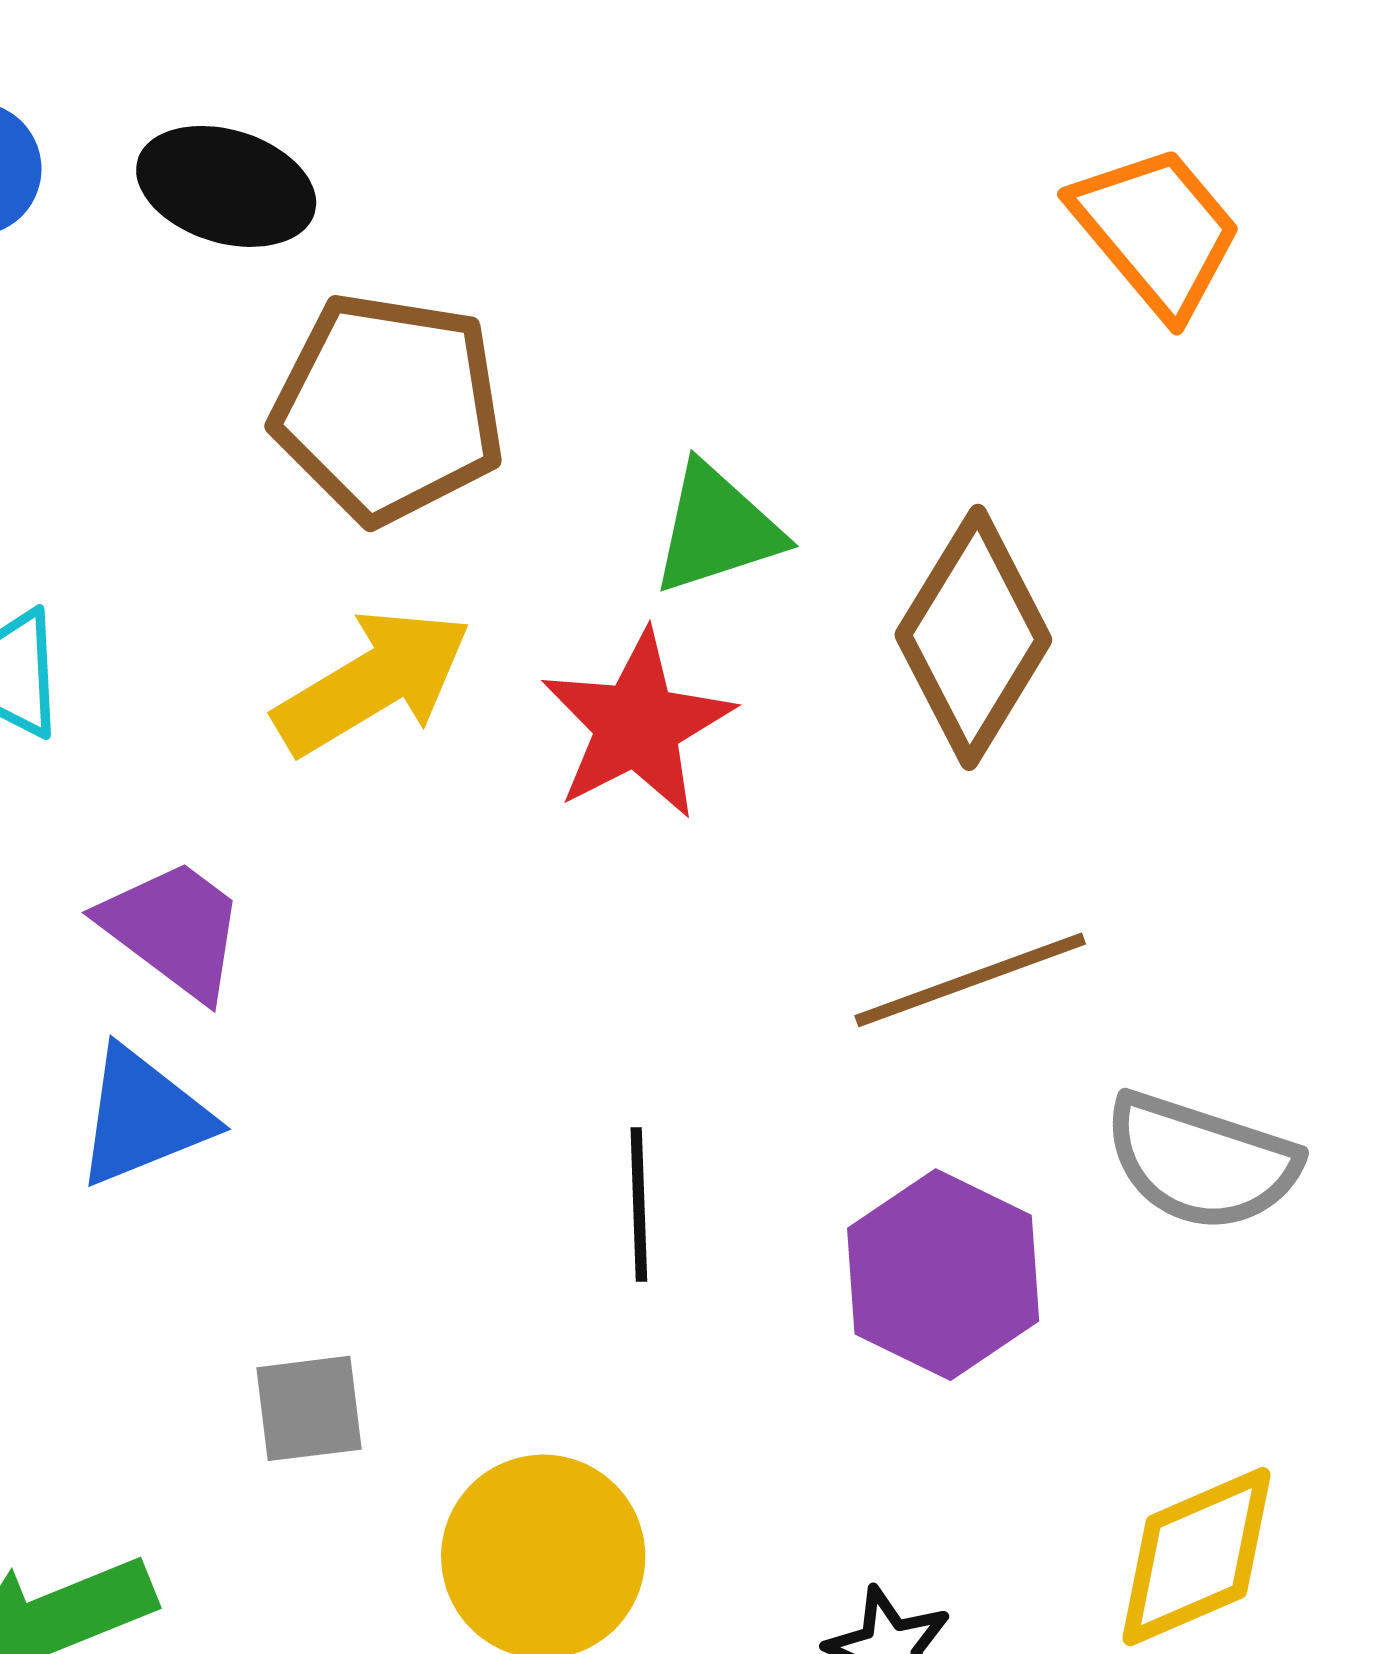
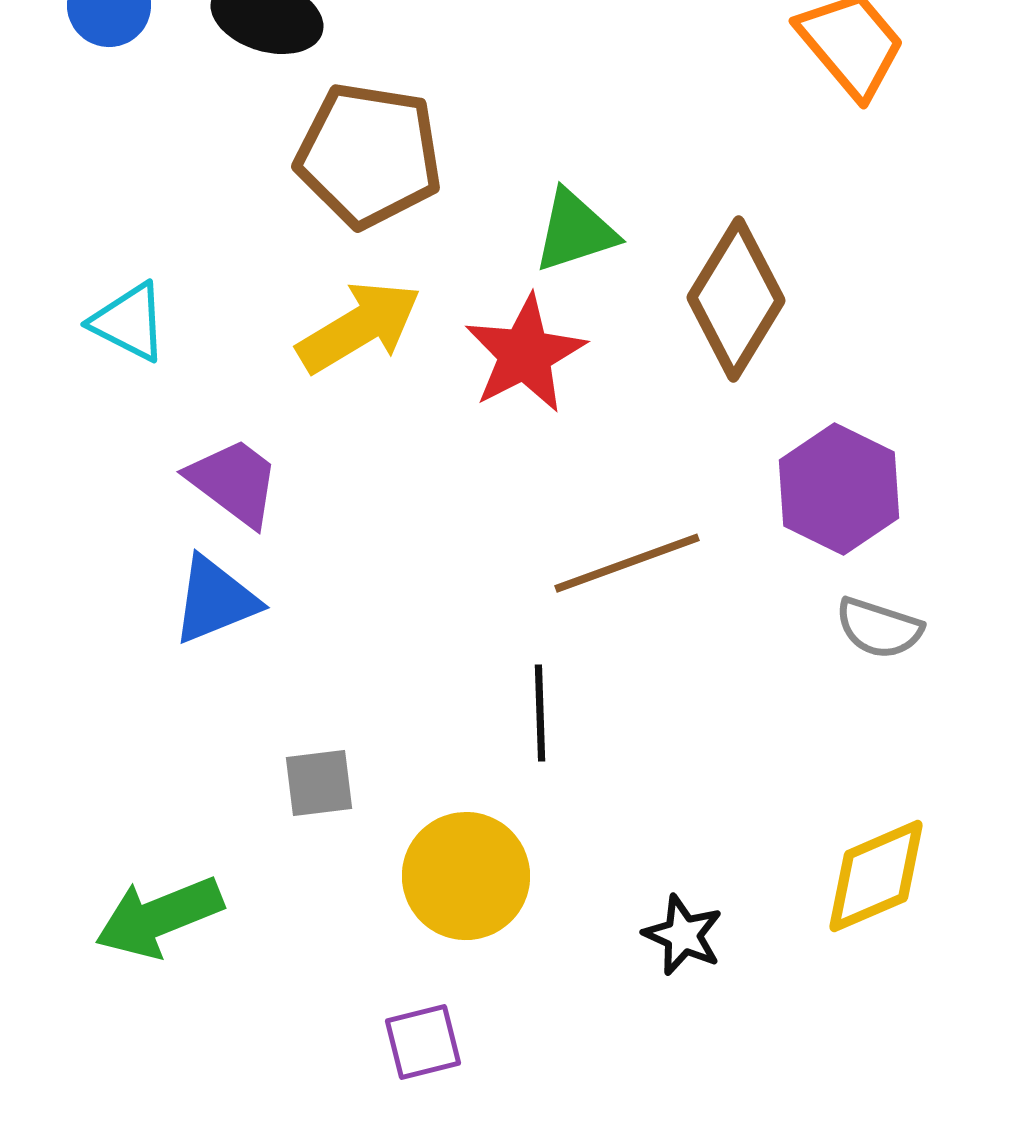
brown line: (970, 980) -> (627, 563), moved
gray semicircle: (1201, 1162) -> (879, 628), size x0.7
black line: (639, 1205) -> (540, 713), moved
purple hexagon: (943, 1275) -> (839, 489), moved

